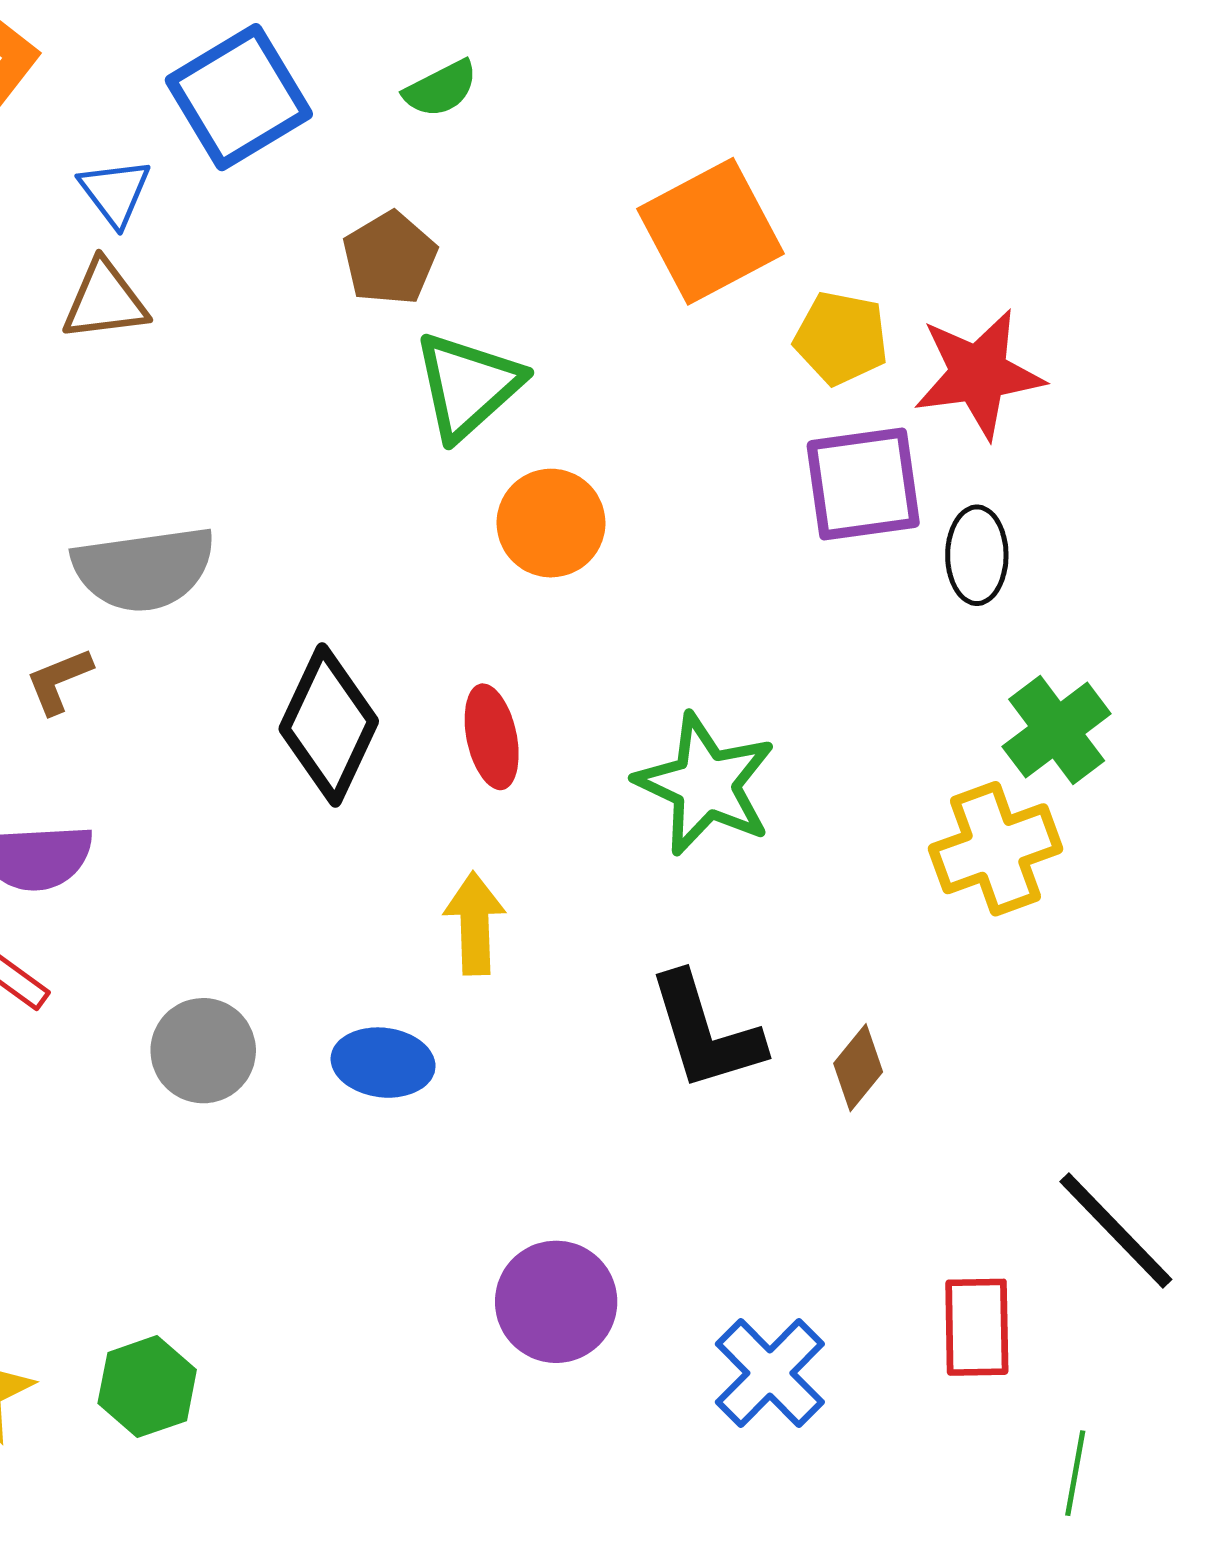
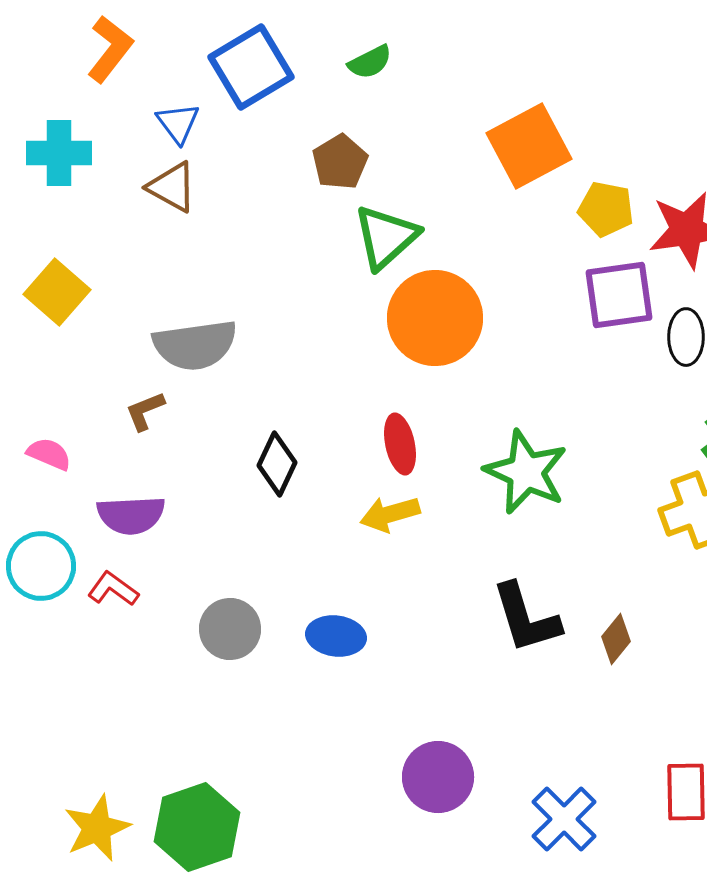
brown triangle: (105, 301) -> (172, 187), turned 36
orange circle: (551, 523) -> (435, 318), size x1.5
black diamond: (329, 725) -> (277, 464), moved, size x0.7
yellow arrow: (475, 923) -> (390, 514), moved, turned -104
green hexagon: (147, 1387) -> (197, 827), size x1.5

